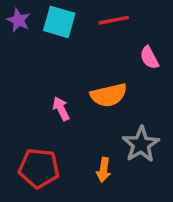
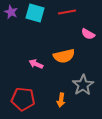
pink semicircle: (149, 58) -> (88, 34), turned -32
pink arrow: (61, 109) -> (36, 64), turned -40

